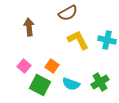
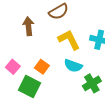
brown arrow: (29, 27) -> (28, 26), moved
cyan semicircle: (71, 84) -> (73, 66), moved

